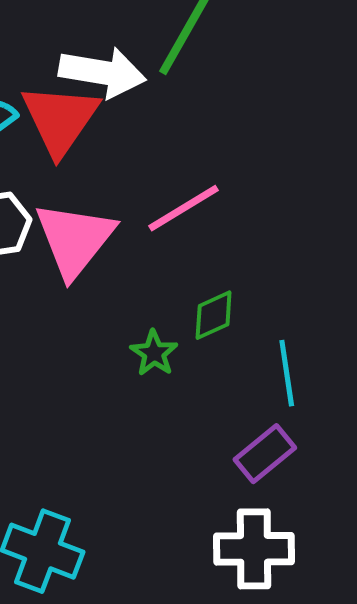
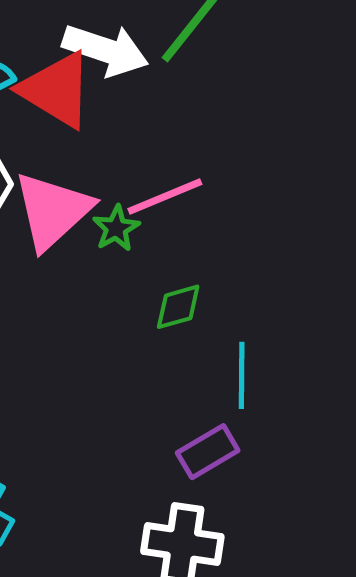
red triangle: (60, 119) -> (56, 90), turned -42
green star: (154, 353) -> (116, 228), moved

